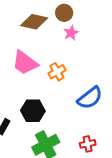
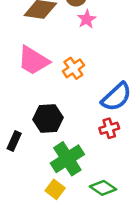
red cross: (88, 144) -> (109, 128), moved

